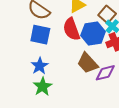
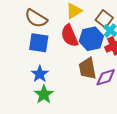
brown trapezoid: (88, 63) -> (87, 68), turned 35

